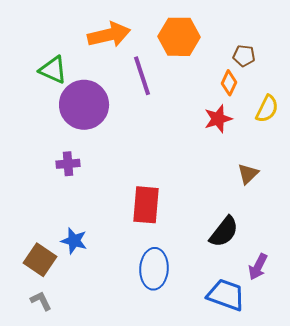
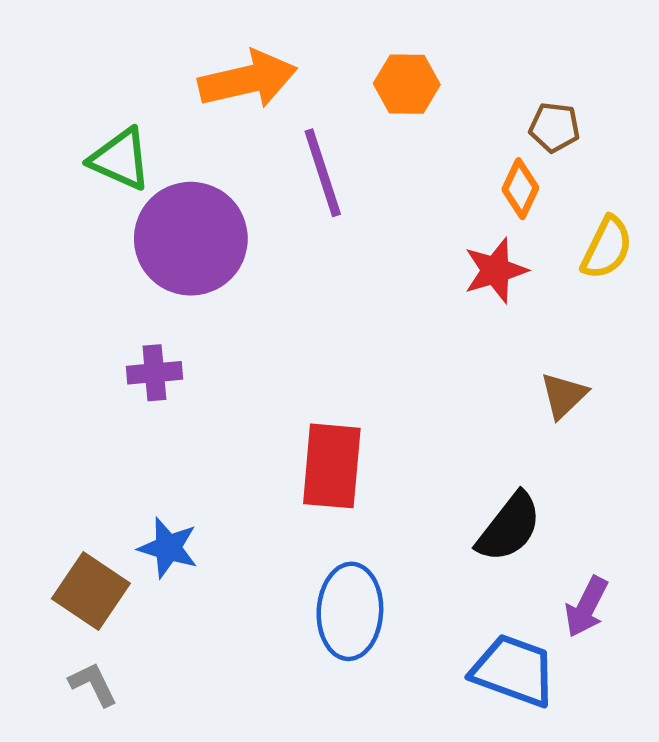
orange hexagon: (179, 37) -> (407, 84), size x0.7

